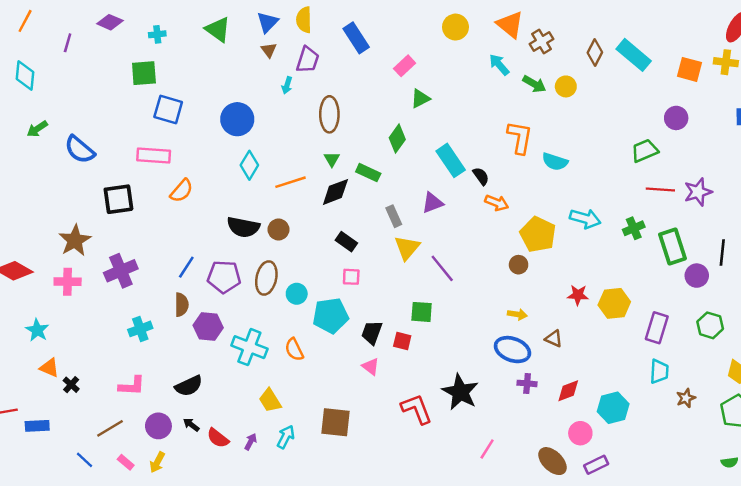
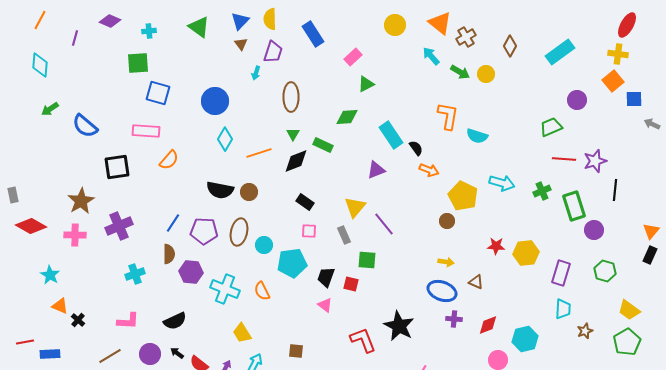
cyan rectangle: (634, 55) -> (560, 52), moved, turned -76
orange square: (689, 69) -> (613, 81), moved, turned 35
green diamond: (397, 139) -> (347, 117), turned 50
gray rectangle: (394, 216) -> (344, 235), moved
black line: (722, 253) -> (615, 190), moved
brown square: (335, 422) -> (296, 351), size x0.6

